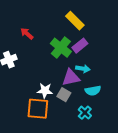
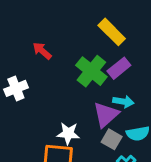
purple triangle: (71, 78) -> (106, 115), turned -30
gray square: (64, 95) -> (112, 139), moved

